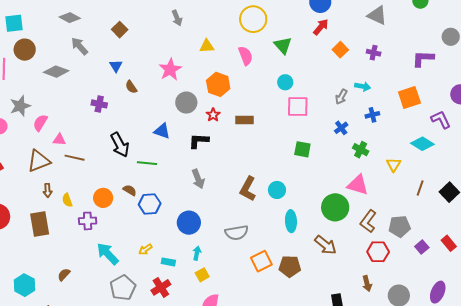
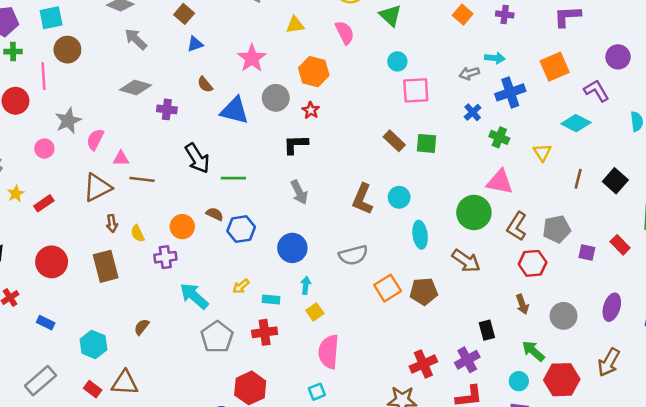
blue triangle: (116, 66) -> (195, 44), moved, turned 48
gray diamond: (56, 72) -> (136, 88), moved
gray arrow: (341, 97) -> (469, 73), turned 49
blue cross: (372, 115) -> (510, 92), size x1.6
brown rectangle: (245, 120) -> (394, 141), moved, turned 48
blue triangle: (162, 131) -> (234, 111), moved, size x1.4
purple square: (422, 247) -> (587, 252), turned -32
red cross: (161, 287) -> (265, 332), turned 30

